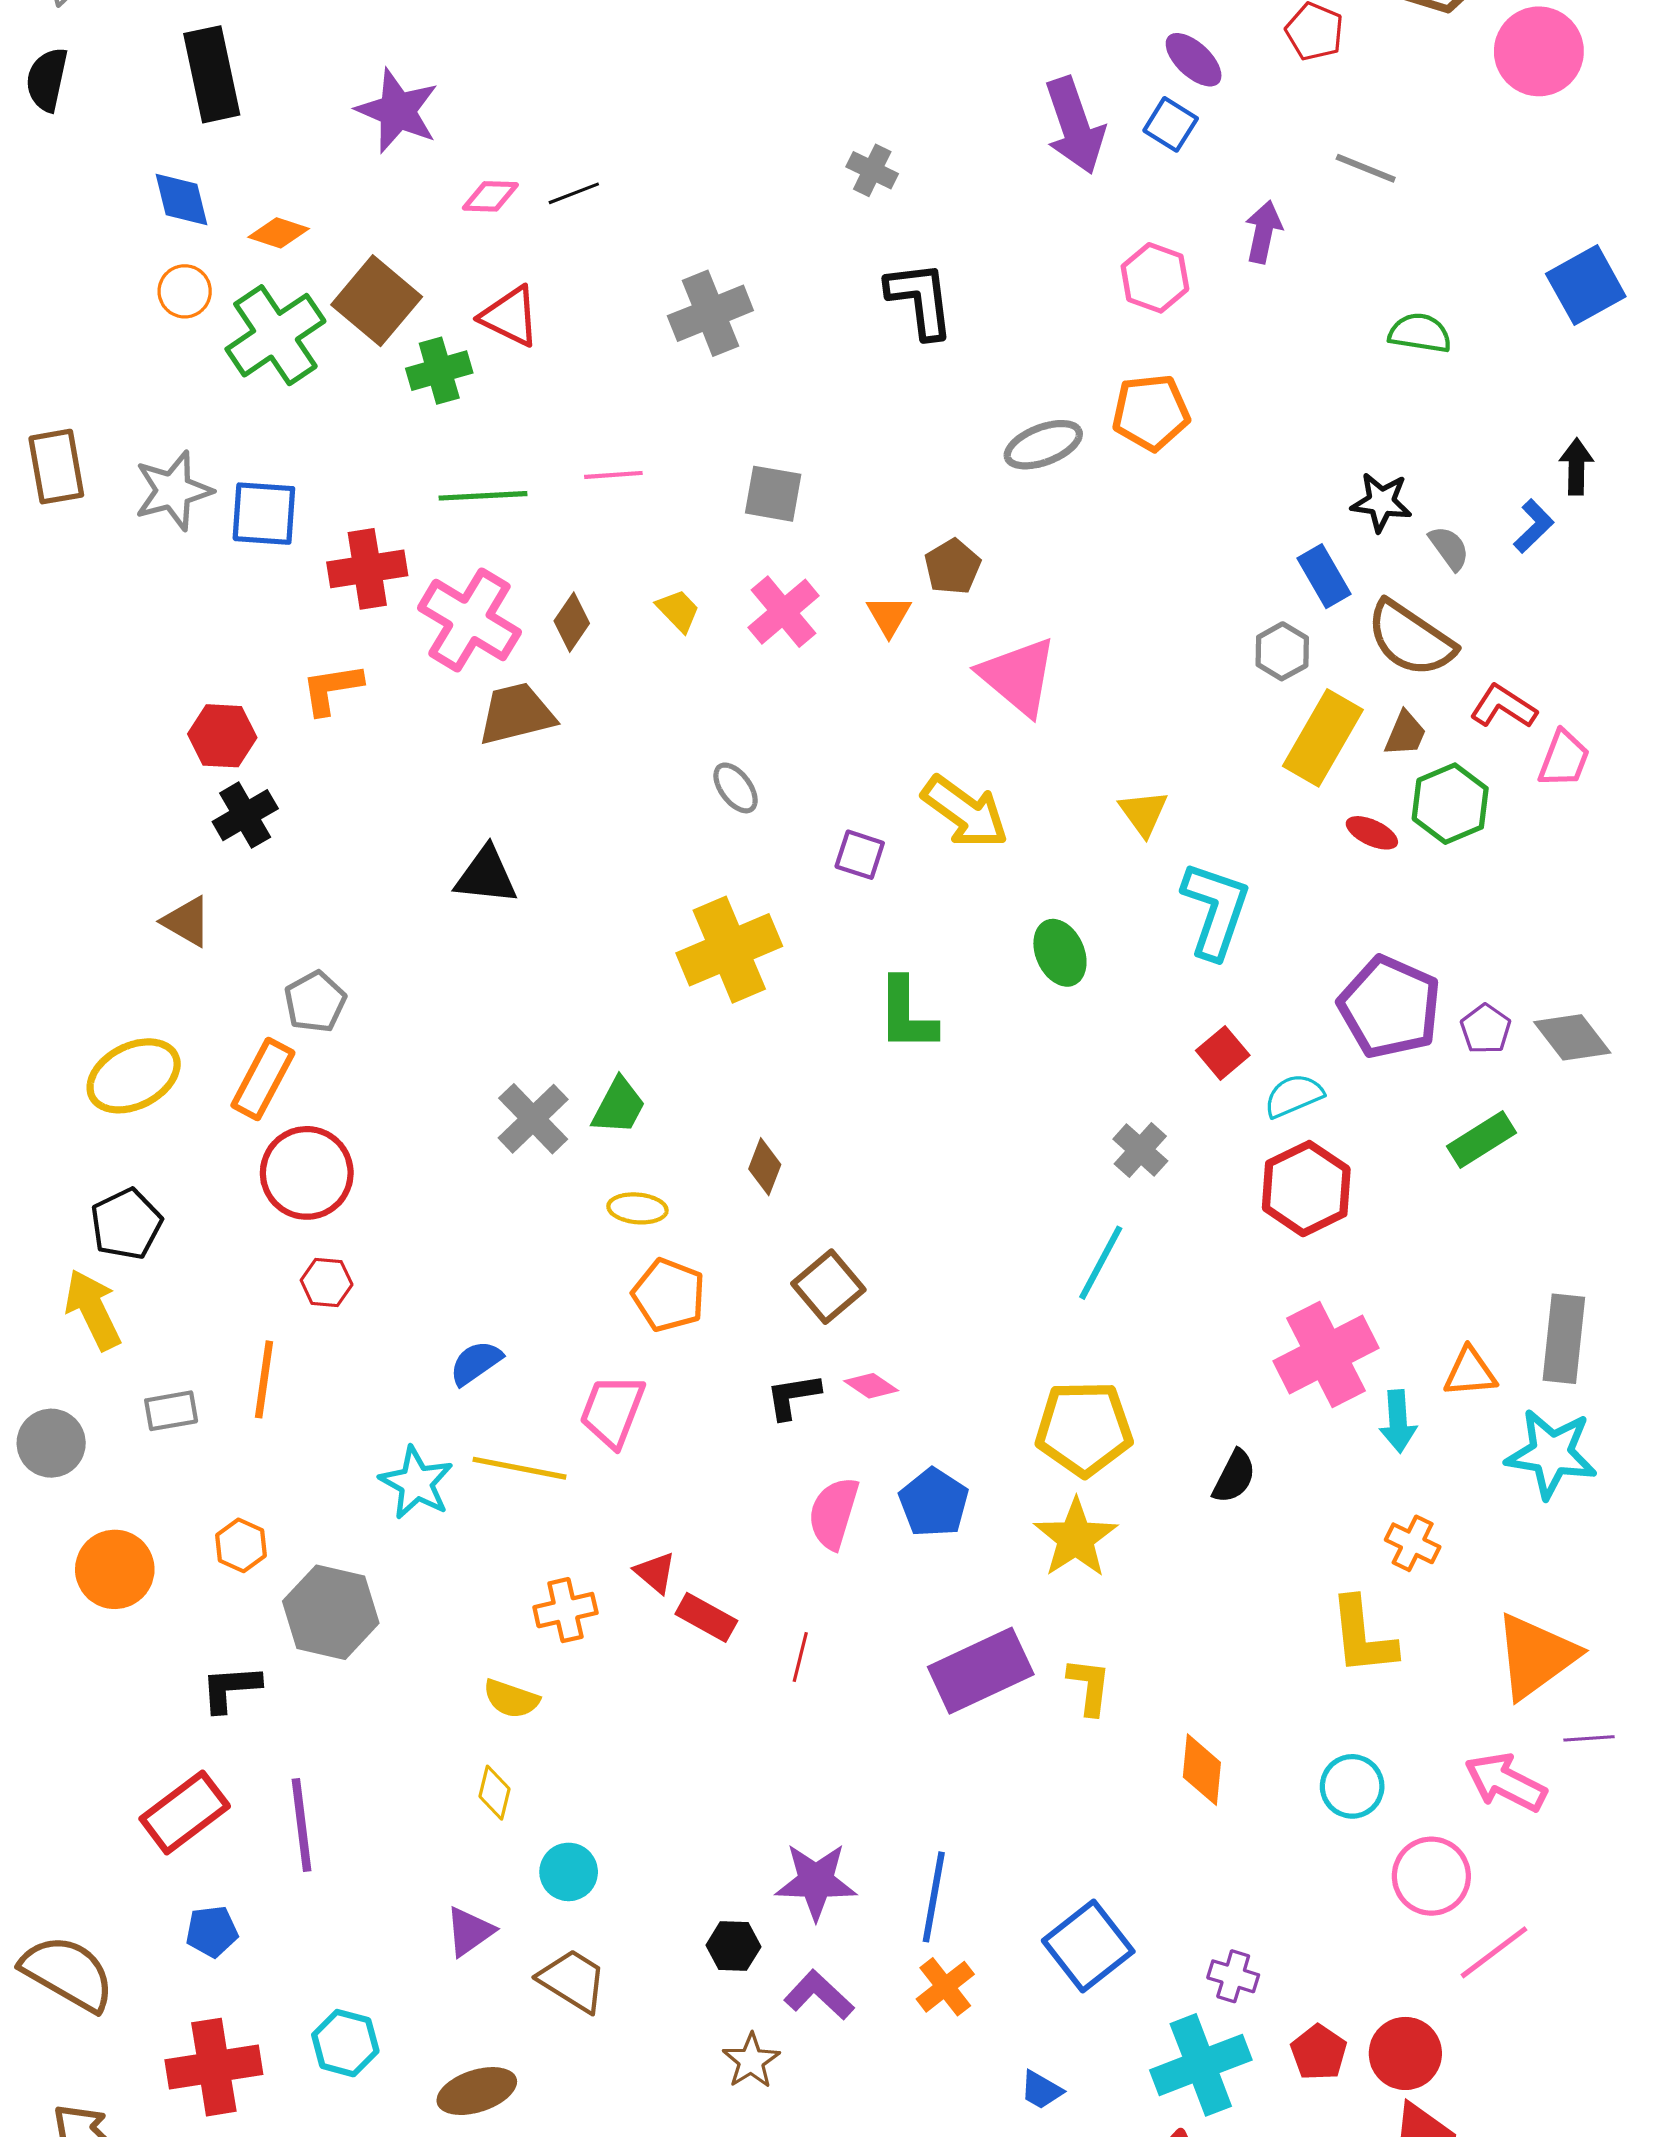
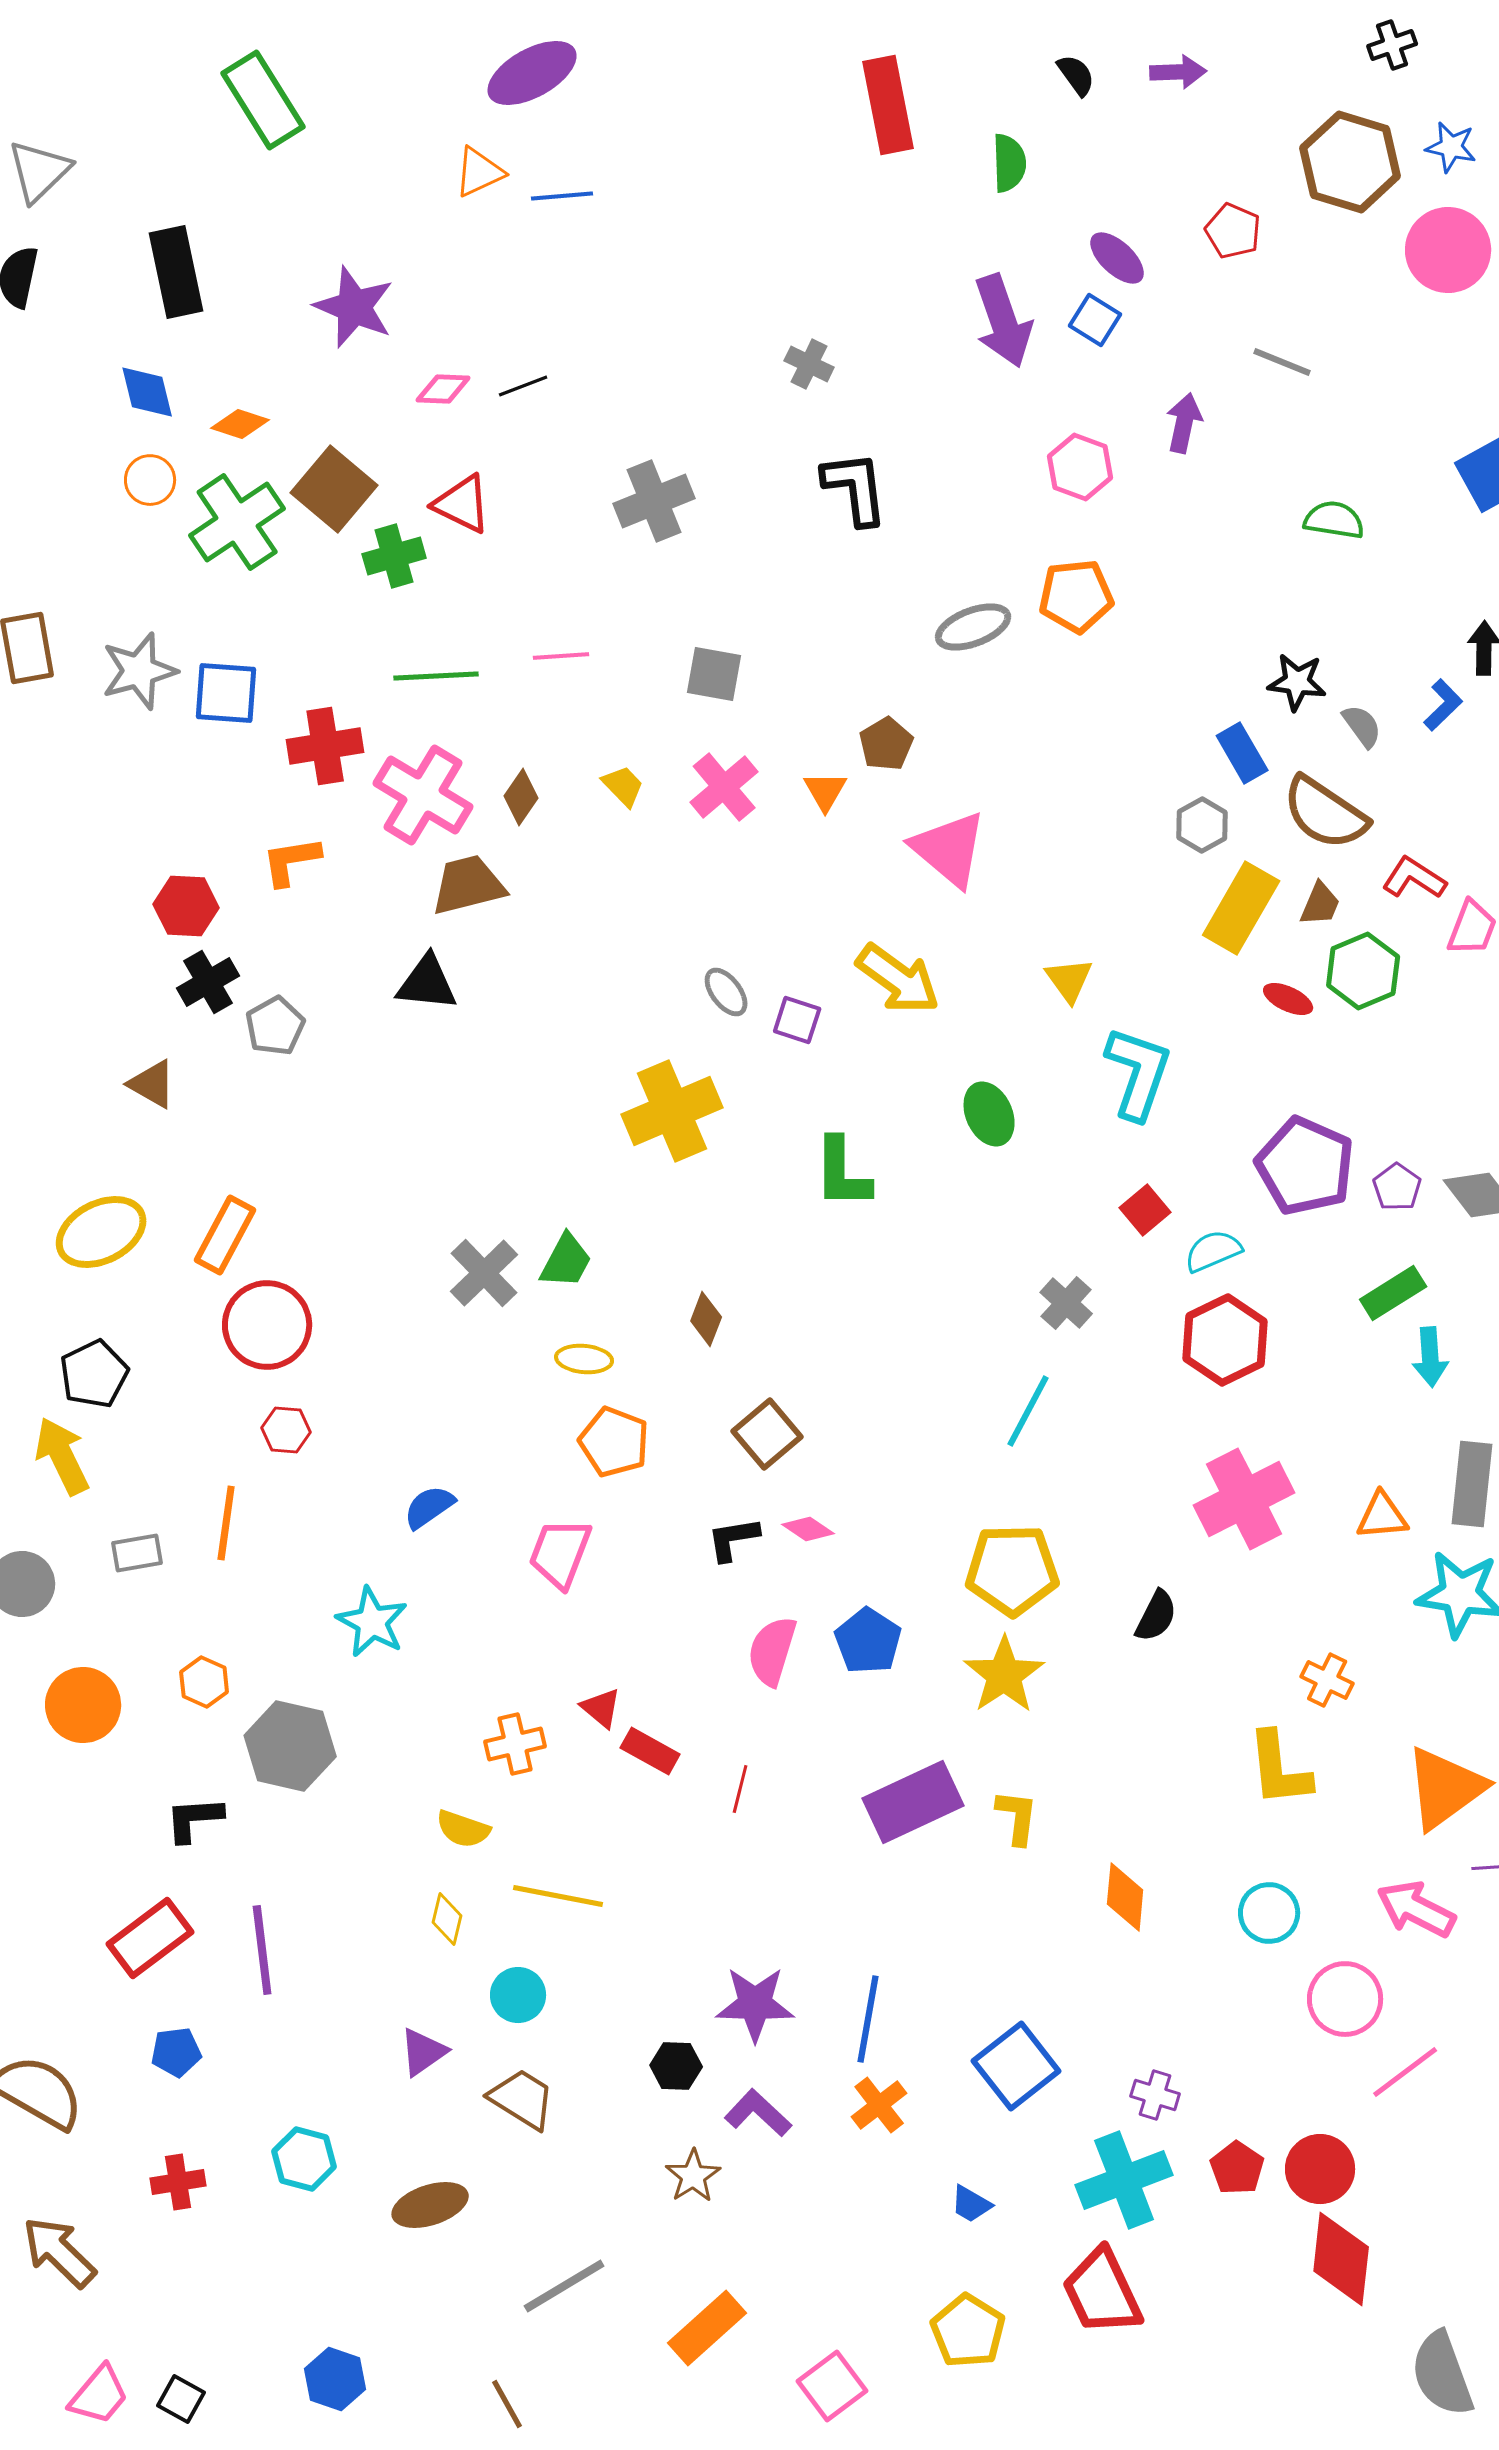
gray ellipse: (736, 788) -> (726, 992), moved
black triangle: (486, 876) -> (427, 983), moved
gray pentagon: (315, 1002) -> (275, 1026), moved
cyan arrow: (1398, 1421) -> (1430, 1357), moved
yellow line: (520, 1468) -> (558, 1896), moved
red cross: (214, 2067) -> (178, 2182), size x0.6

